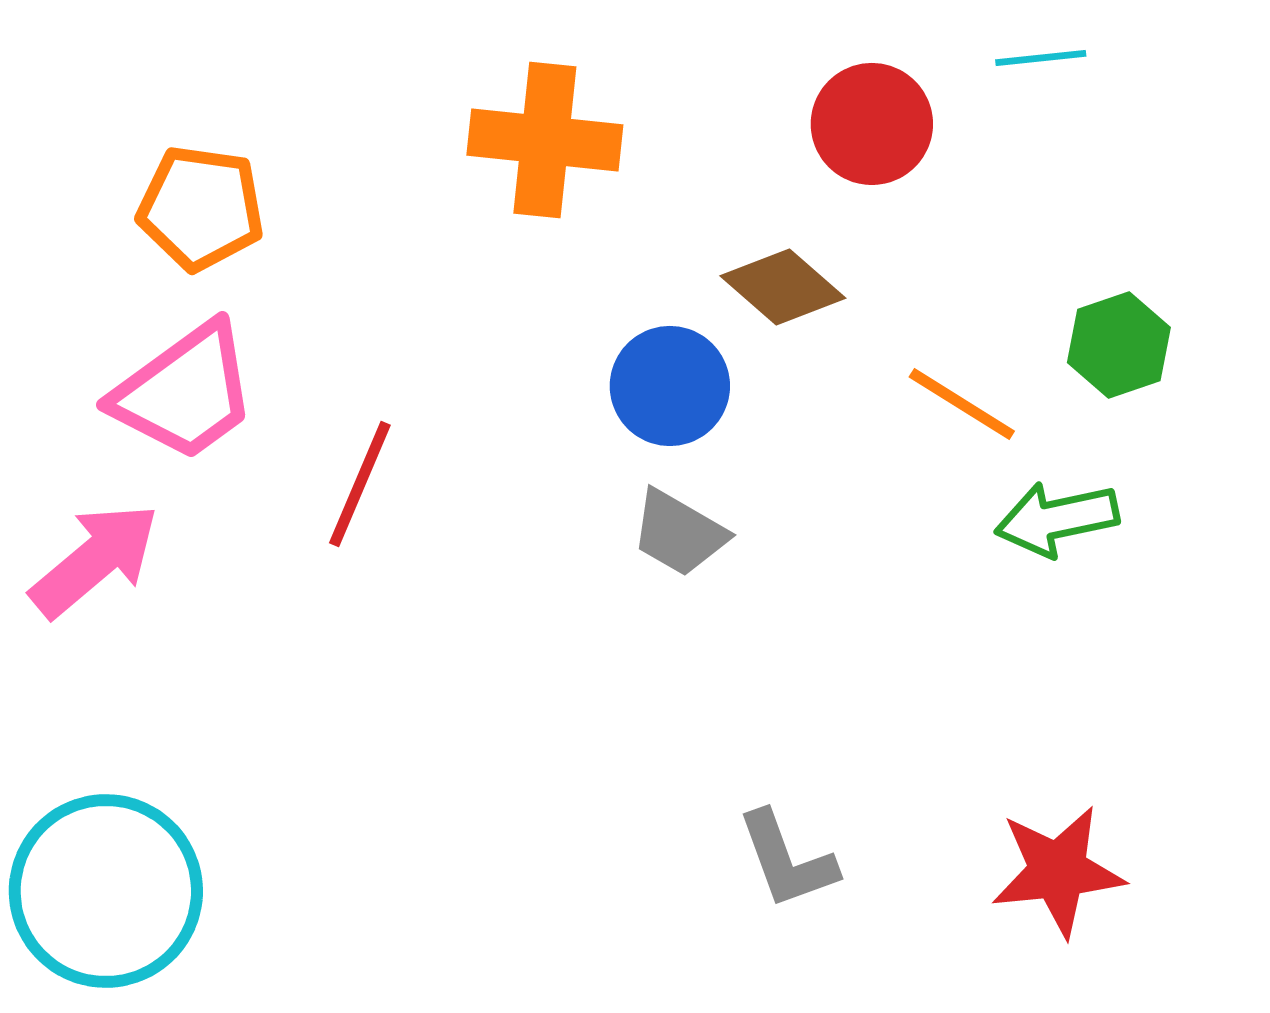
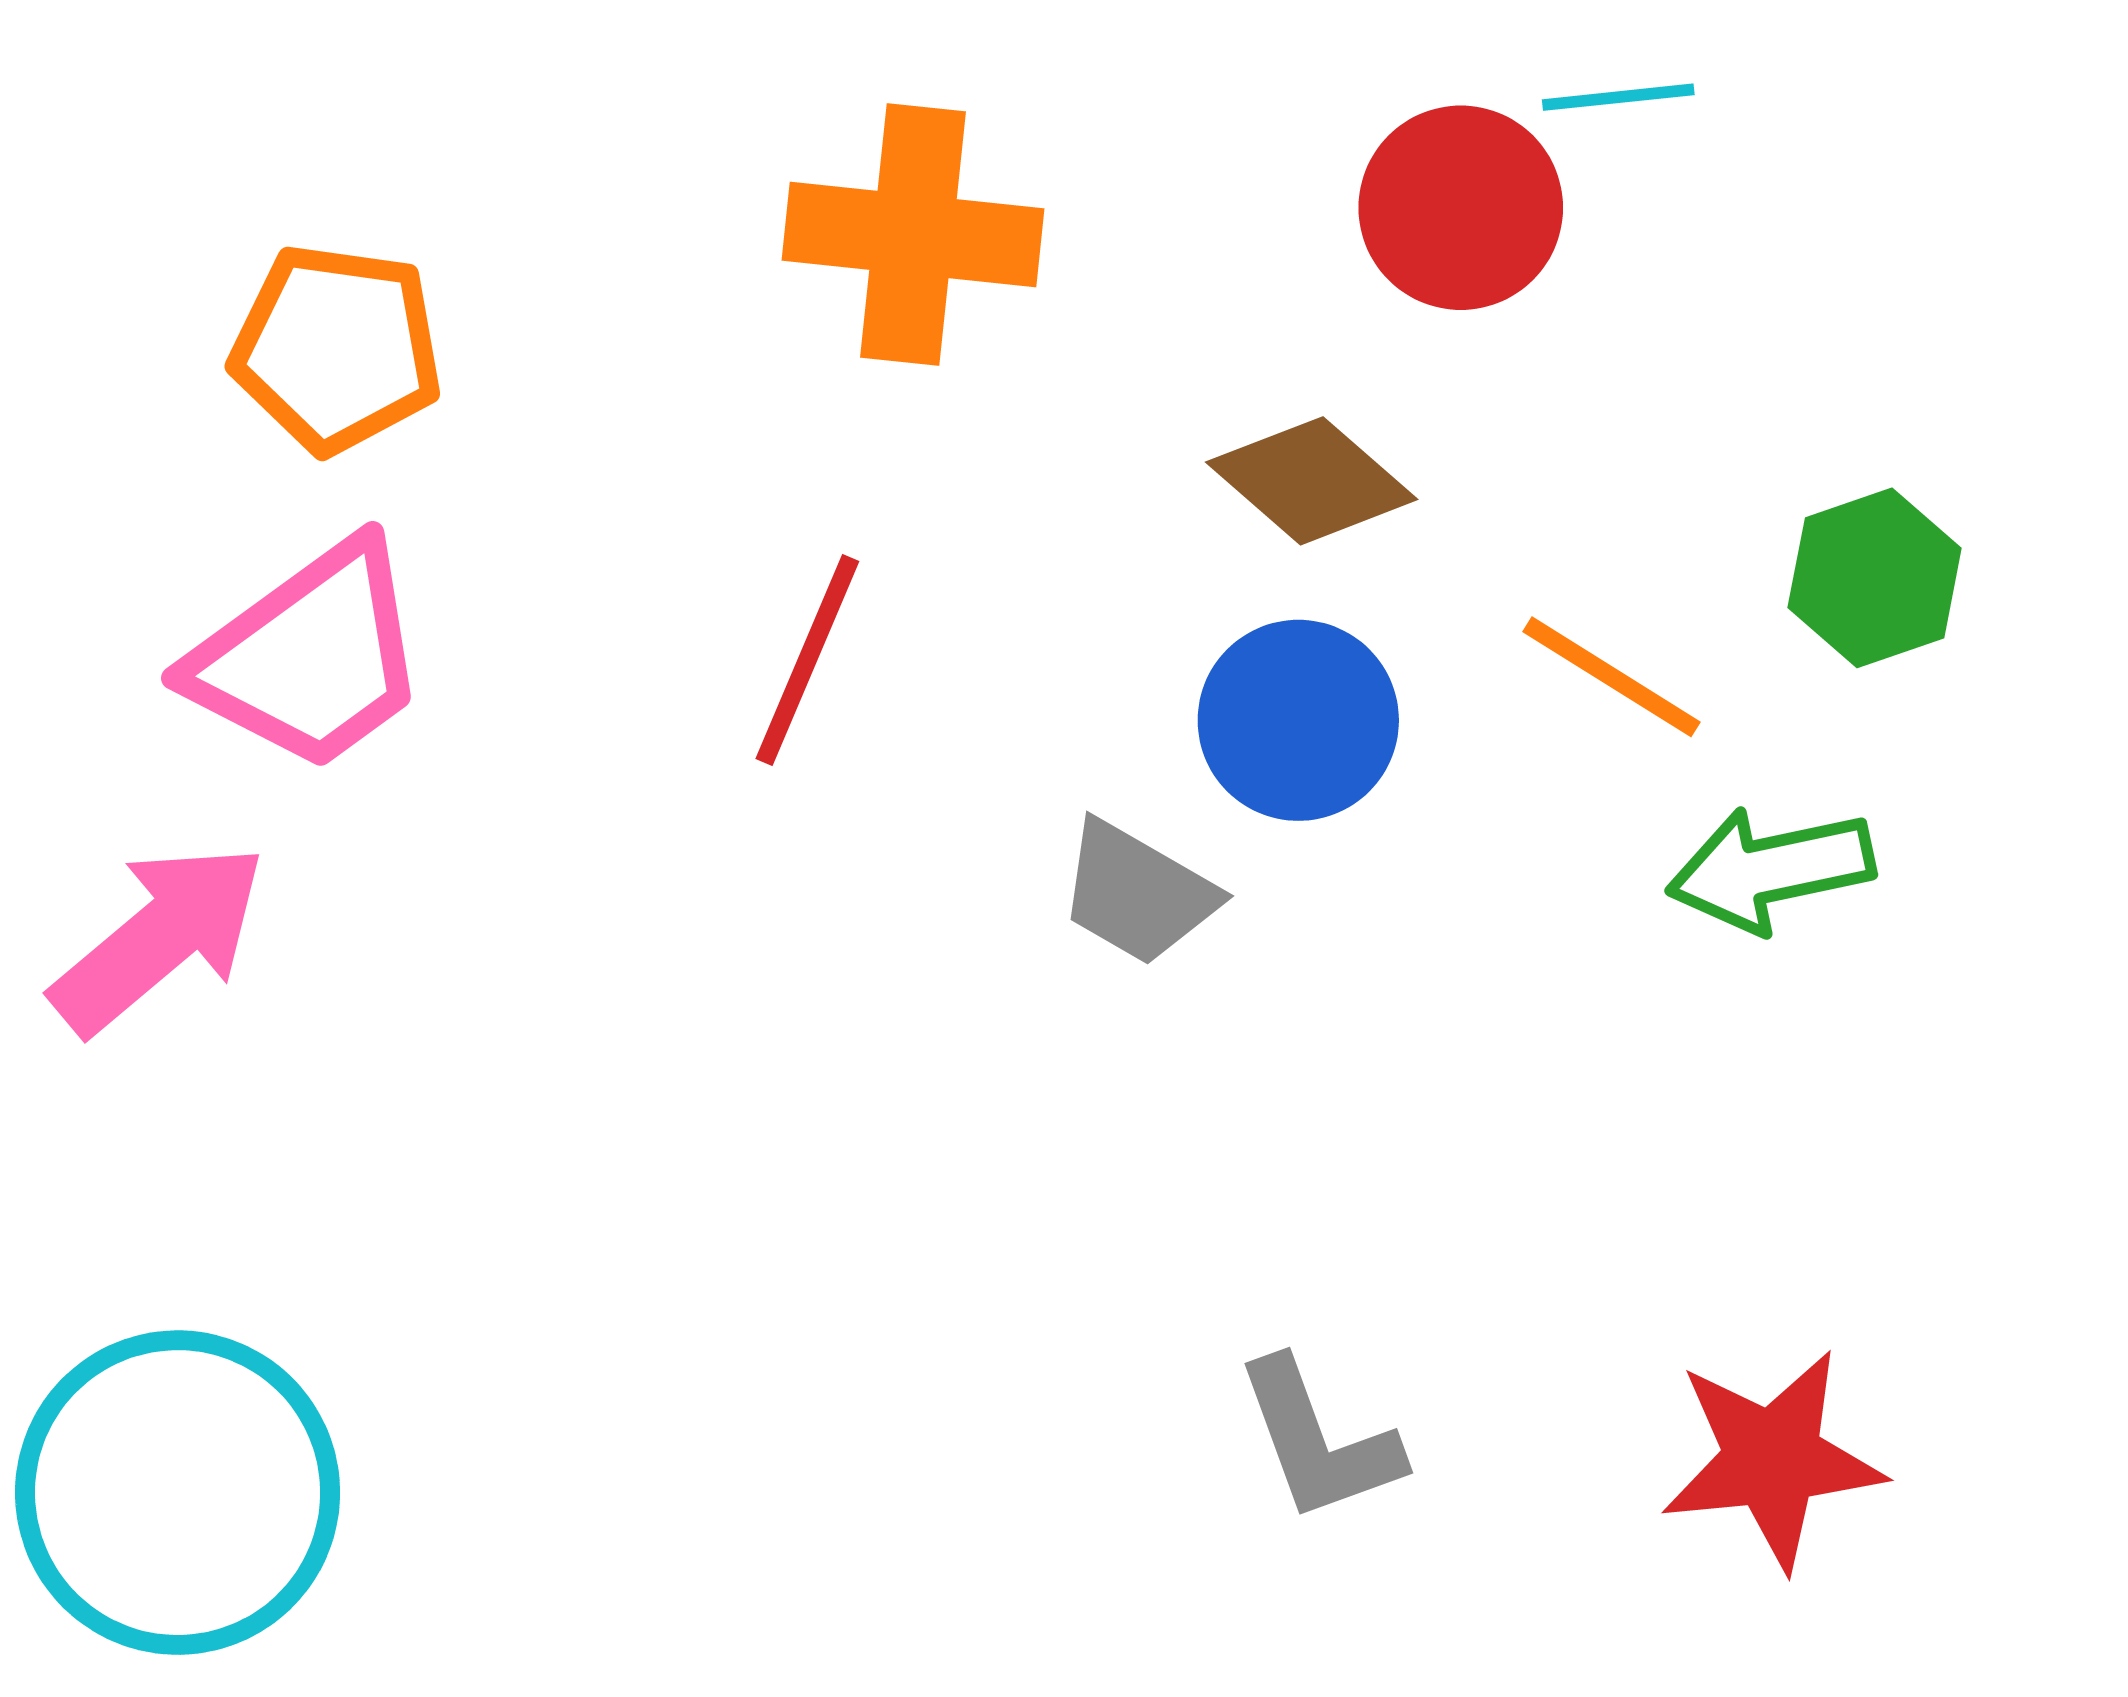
cyan line: (1041, 58) -> (1618, 97), moved
blue circle: (670, 386) -> (1298, 720), moved
red line: (360, 484) -> (807, 660), moved

